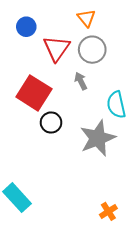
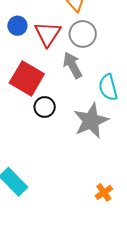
blue circle: (26, 27) -> (17, 26), moved
gray arrow: (81, 81) -> (73, 65), size x1.5

